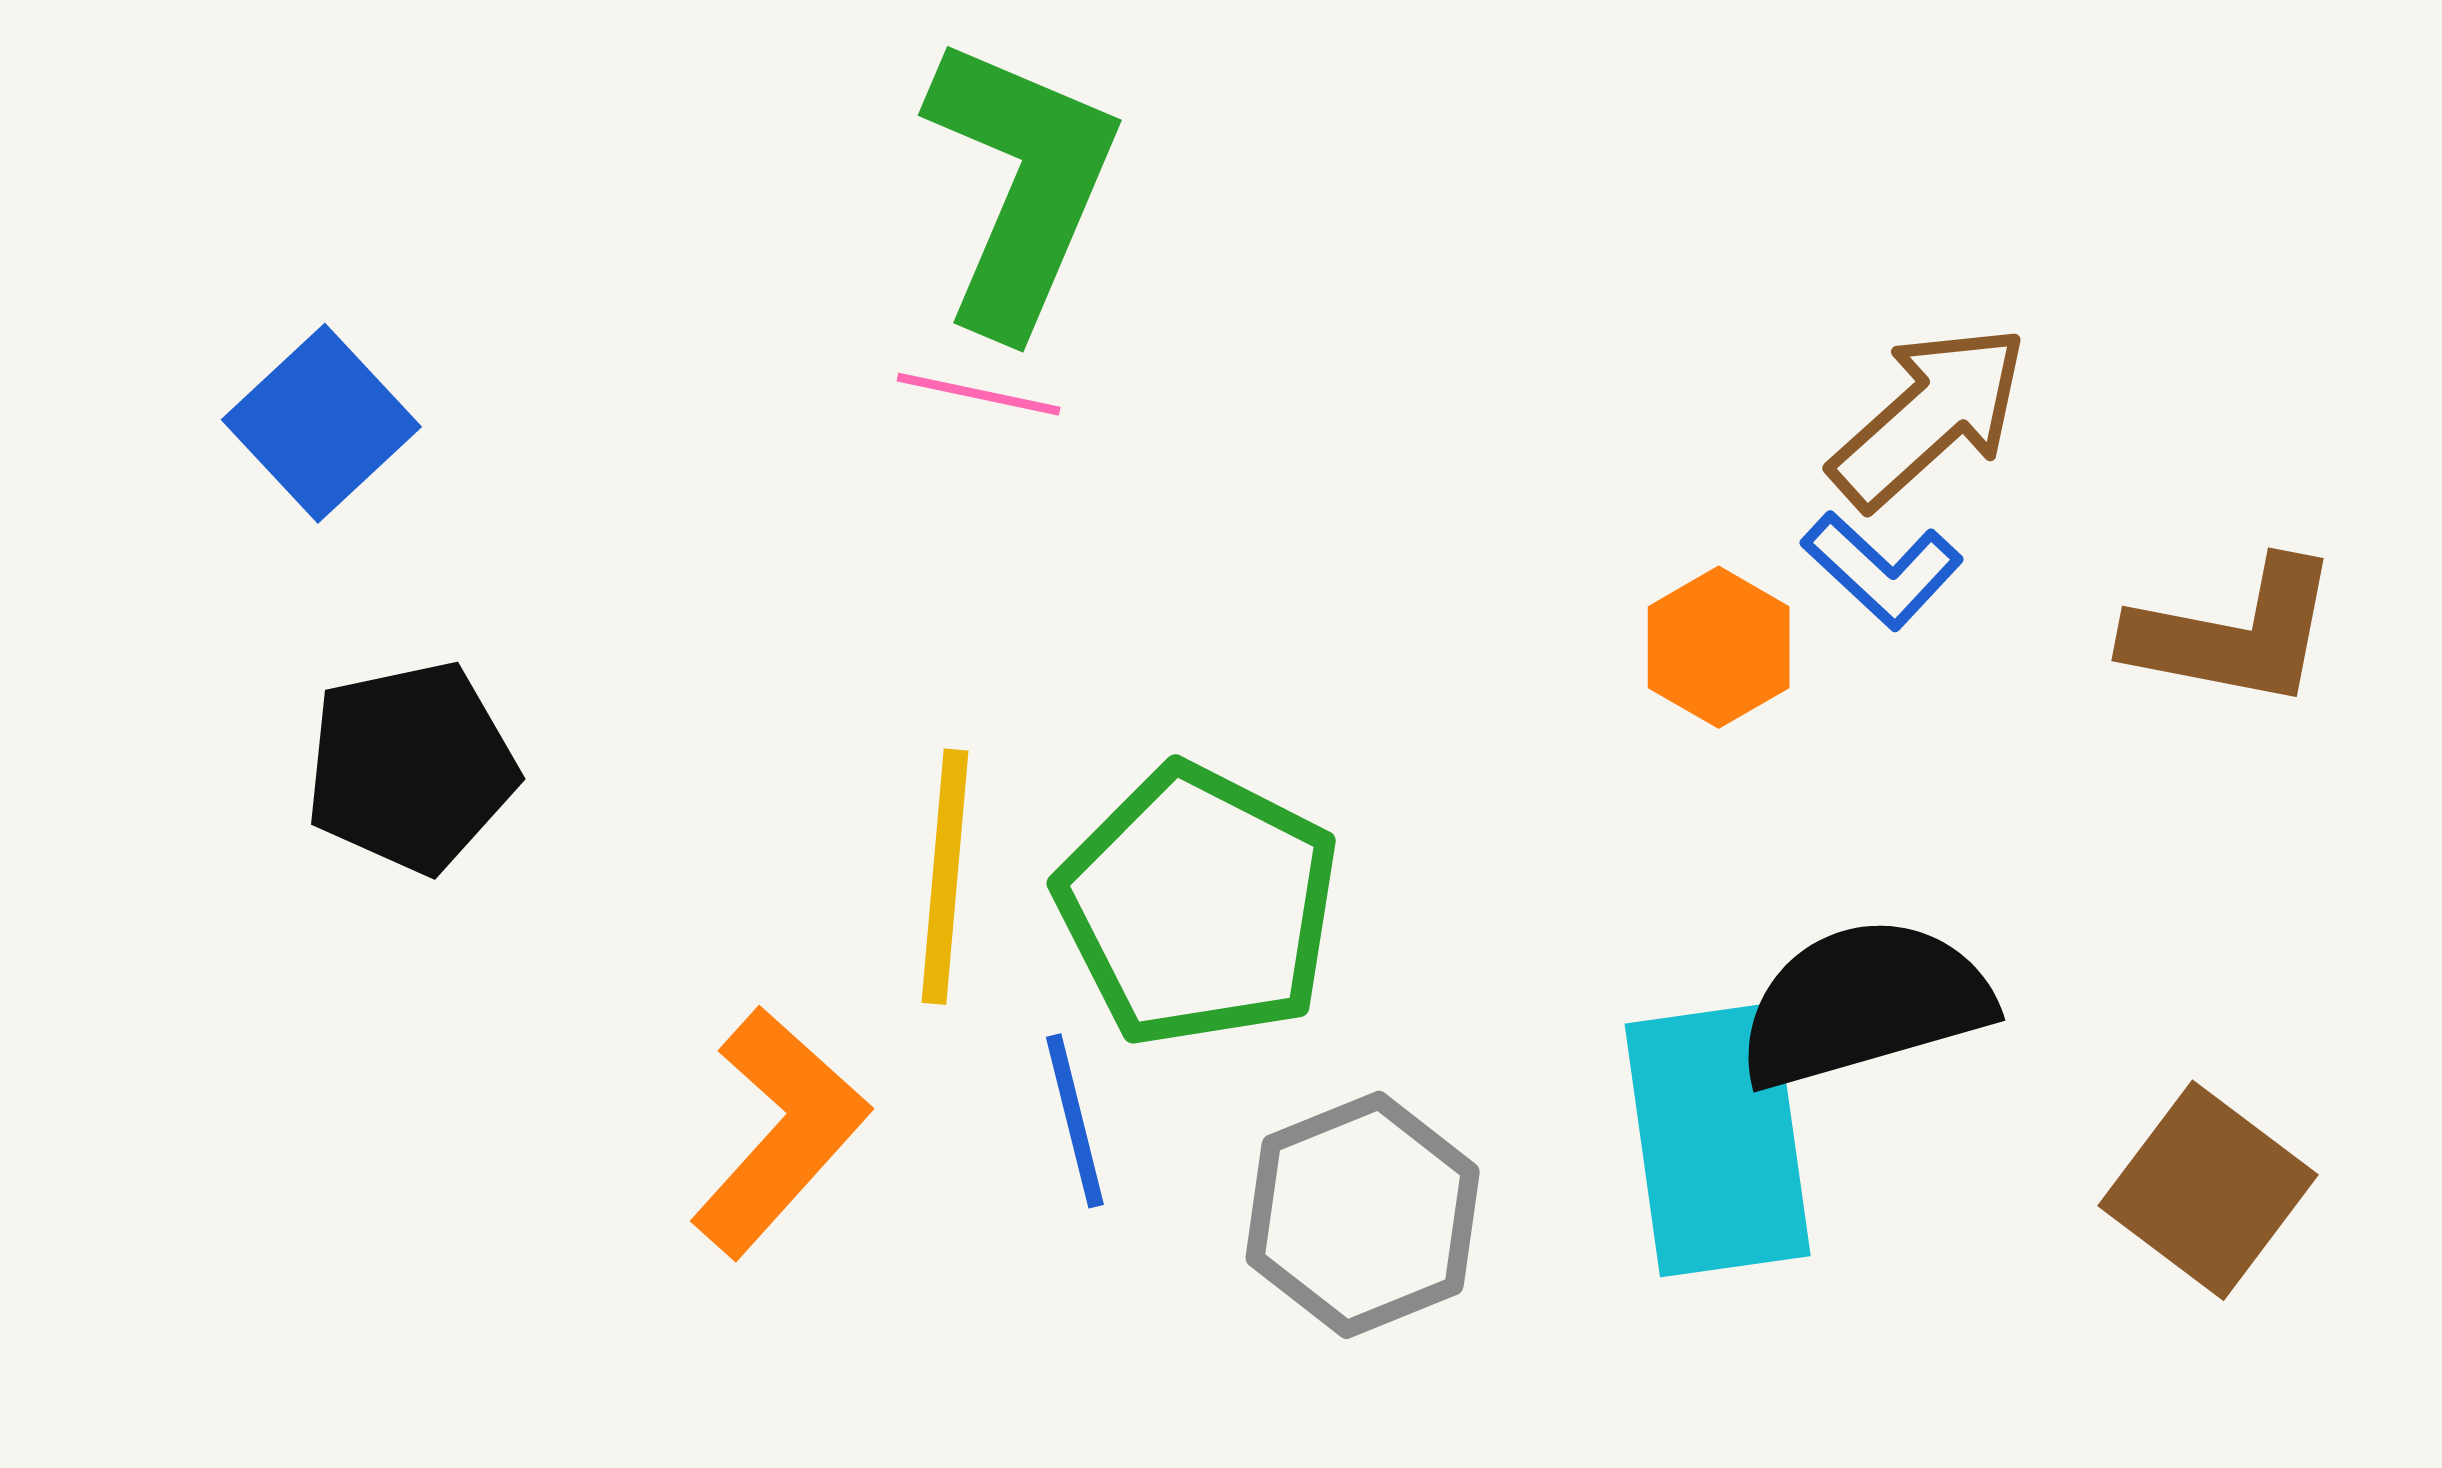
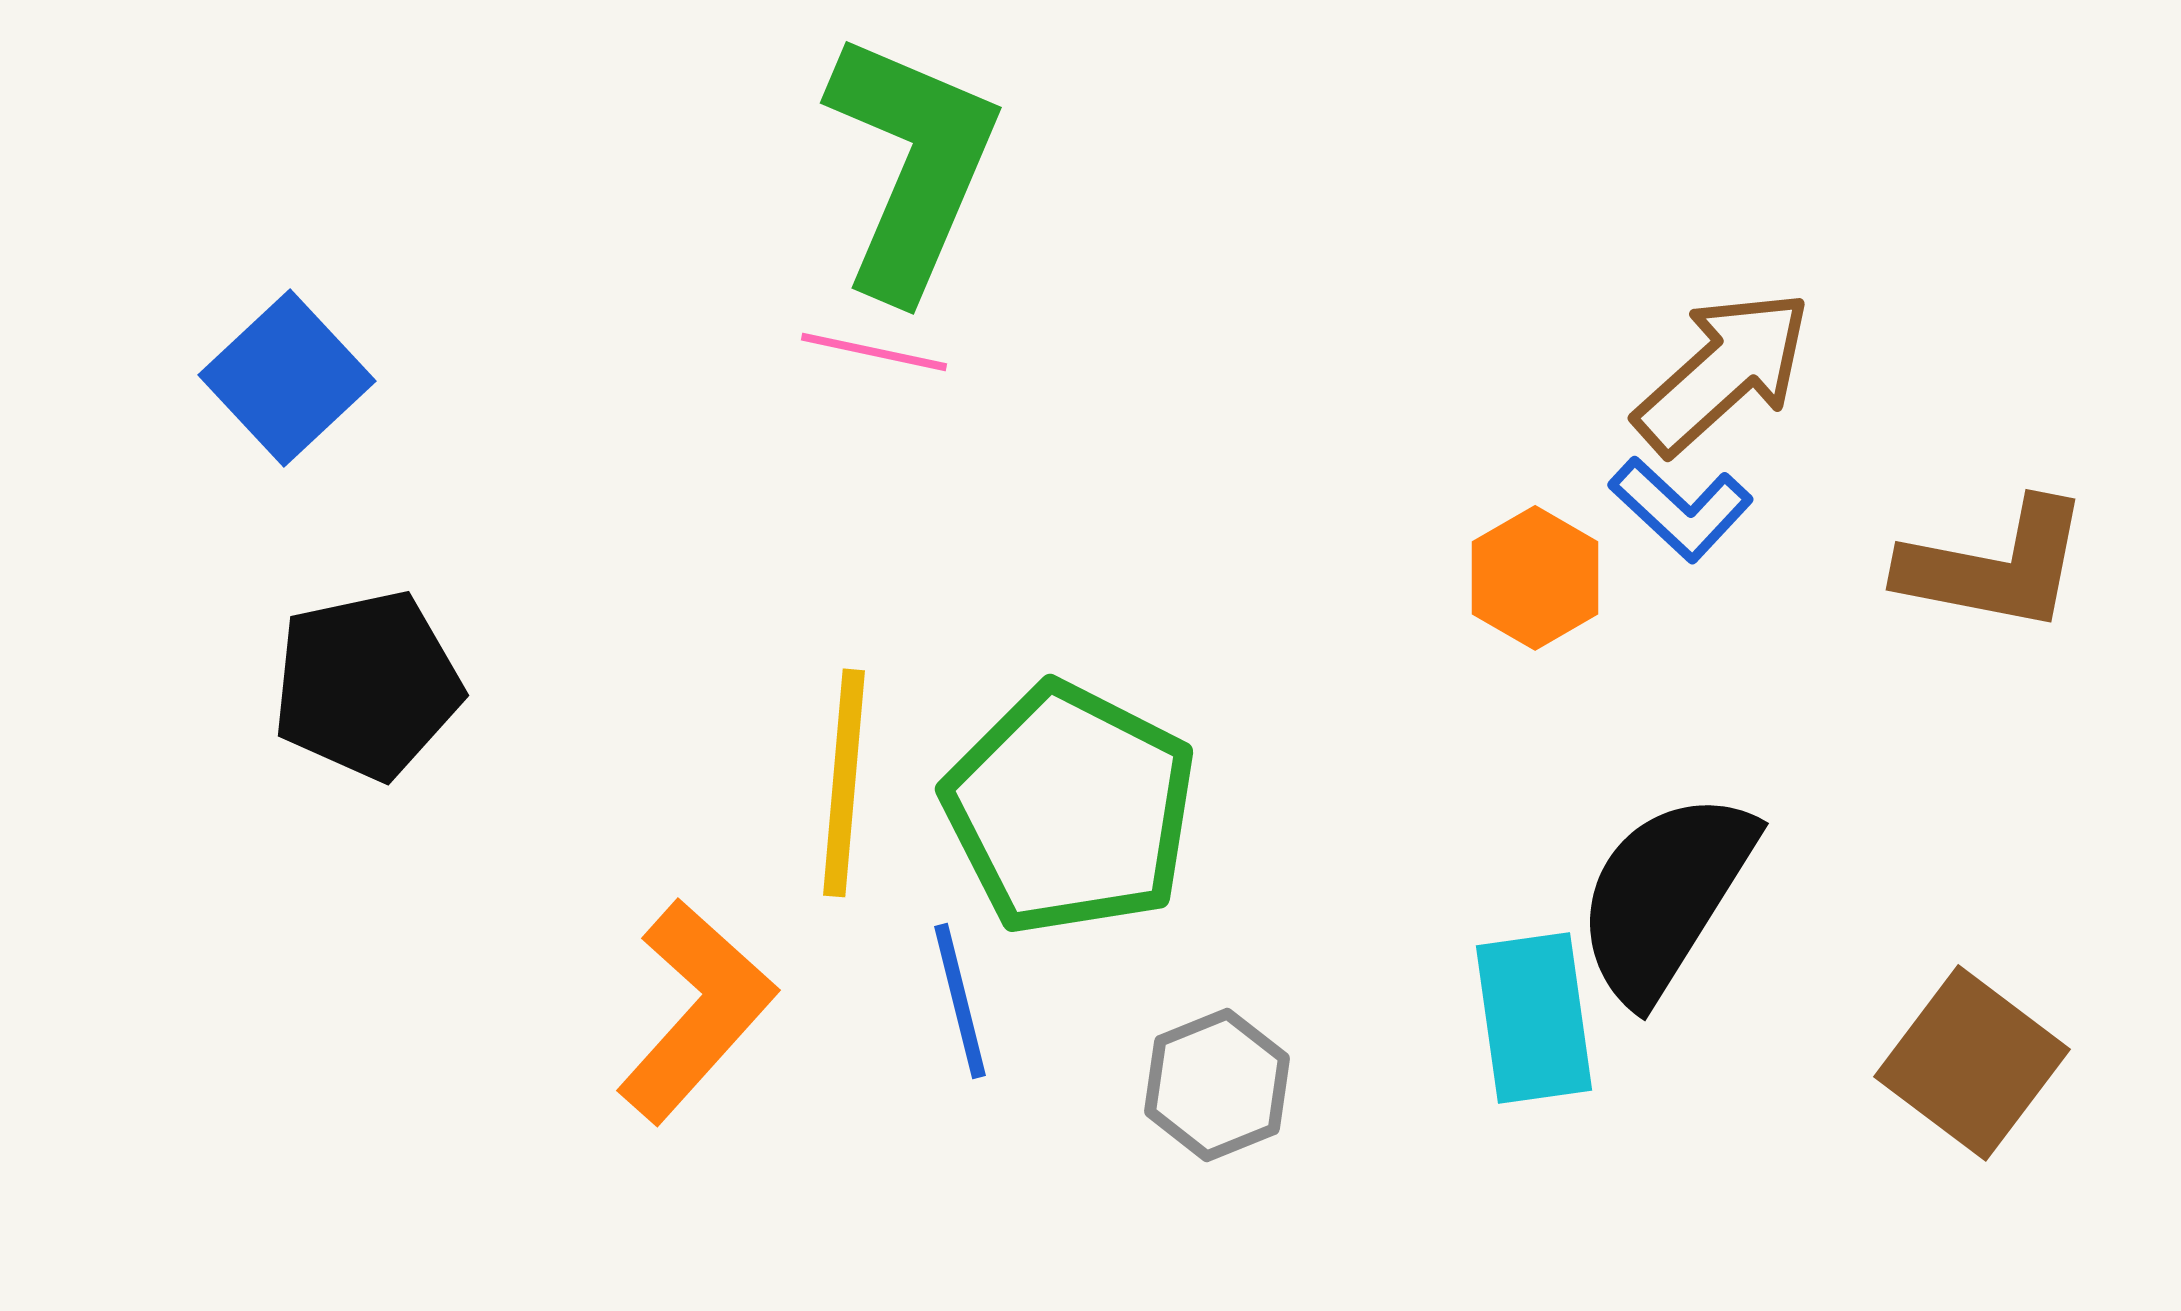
black semicircle: (1864, 1003) -> (1665, 896), turned -42
cyan rectangle: (1718, 1140) -> (1534, 1018), size x0.7
gray hexagon: (1363, 1215) -> (1217, 1085), size x0.7

